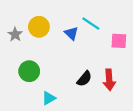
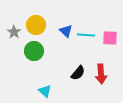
cyan line: (91, 24) -> (86, 35), moved, turned -30
green circle: (29, 71) -> (34, 51), moved
cyan triangle: (49, 98) -> (45, 91), turned -48

